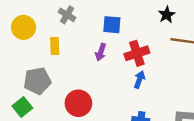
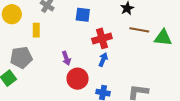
purple arrow: (101, 52) -> (66, 58), moved, turned -40
red circle: (78, 103) -> (78, 79), moved

